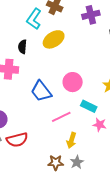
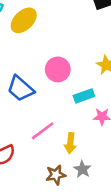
cyan rectangle: (89, 106) -> (84, 96), turned -35
pink line: (61, 117) -> (43, 131), moved

